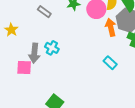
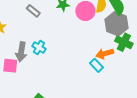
orange arrow: (111, 27) -> (105, 54), moved, turned -96

